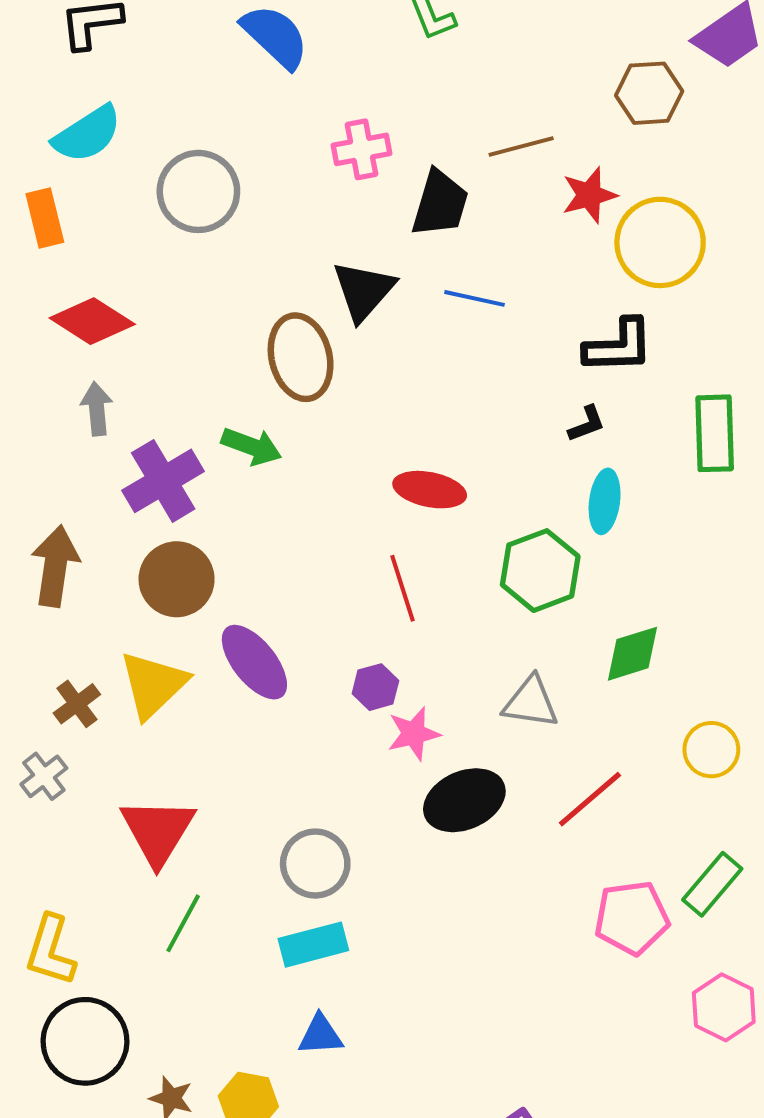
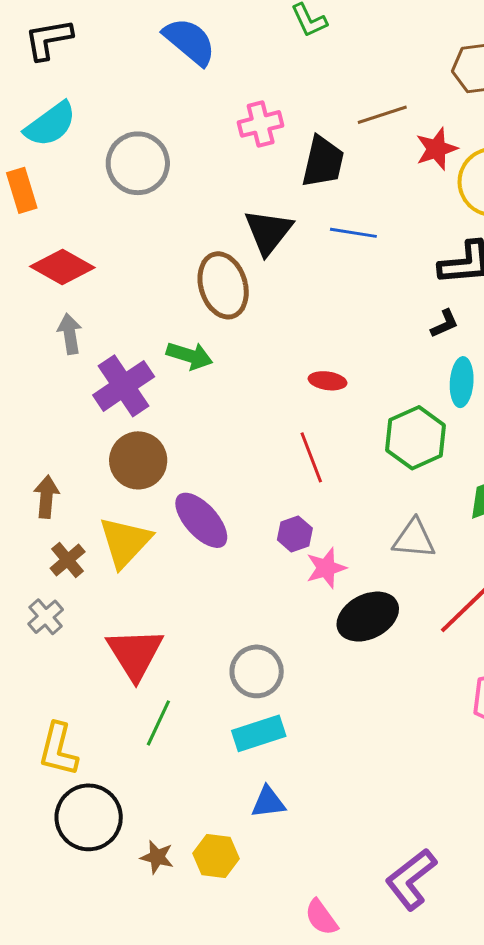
red ellipse: (430, 490) -> (328, 381), size x0.7
brown arrow: (55, 566) -> (46, 497), moved, size x0.7

